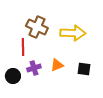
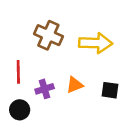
red line: (23, 47) -> (18, 72), moved
black circle: (13, 76) -> (20, 110), moved

